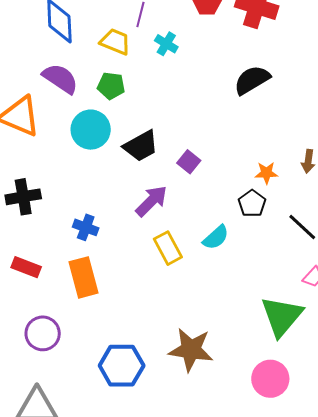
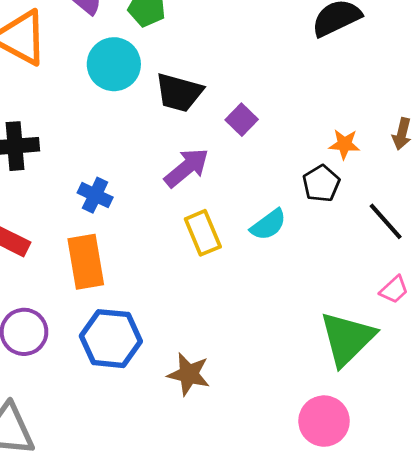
black trapezoid: (141, 146) -> (179, 93), turned 39
brown star: (191, 350) -> (189, 374), moved, size x0.7
blue hexagon: (122, 366) -> (111, 339), moved

